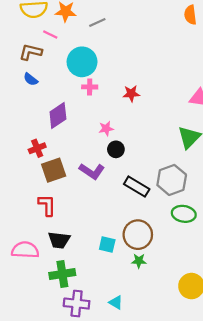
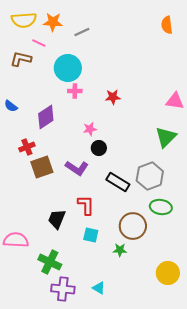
blue semicircle: (31, 79) -> (11, 106), moved
red L-shape: (47, 205) -> (86, 205), moved
brown circle: (138, 235) -> (133, 226), moved
black trapezoid: (59, 240) -> (57, 219), moved, turned 105
green cross: (62, 274) -> (50, 262), turned 35

